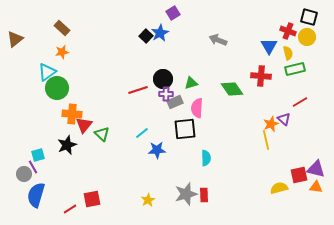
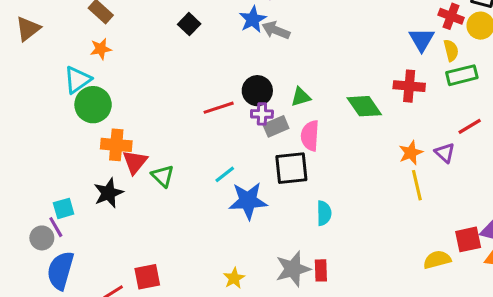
black square: (146, 36) -> (189, 24), moved
gray arrow: (218, 40) -> (276, 30), moved
orange star: (271, 124) -> (411, 153), moved
blue star: (157, 150) -> (248, 201), size x1.4

